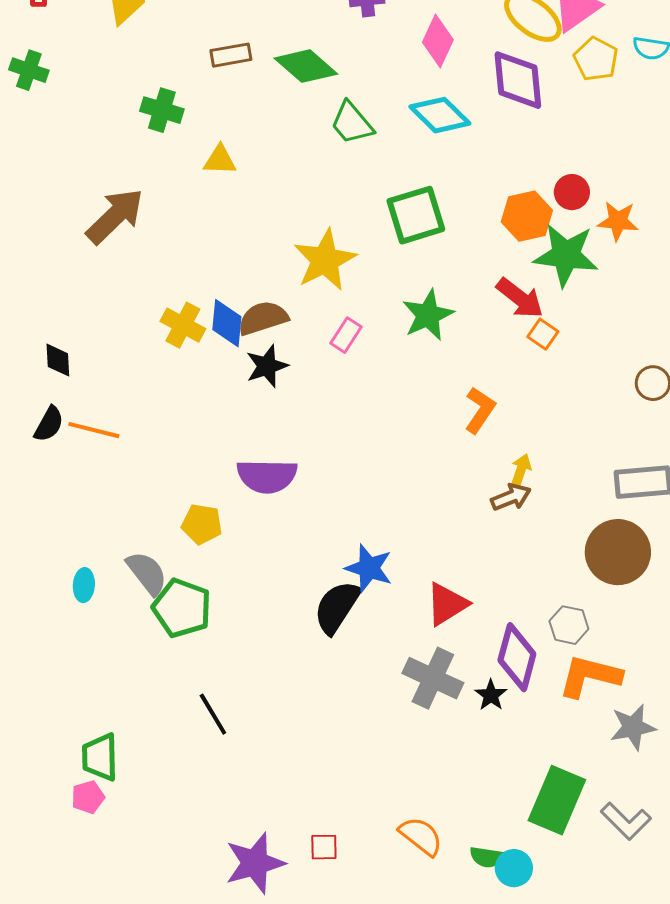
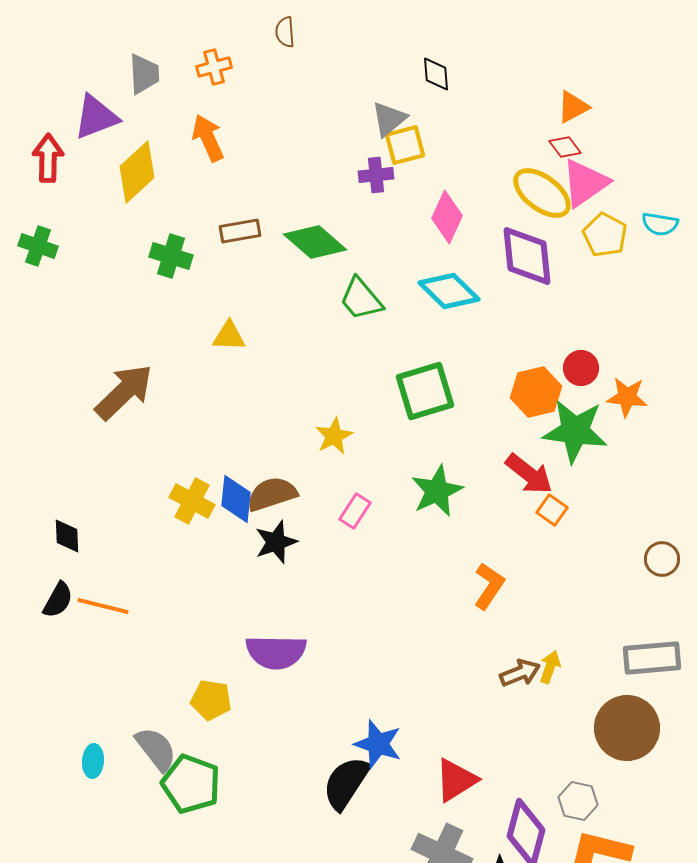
green cross: (162, 110) -> (171, 256), moved
yellow star: (325, 260) -> (334, 436), size x0.6
yellow arrow: (521, 470) -> (550, 667), moved

